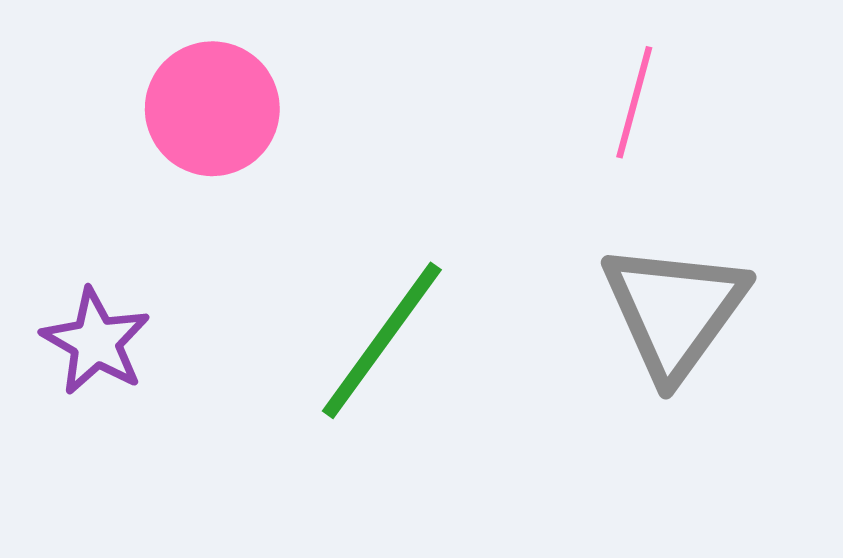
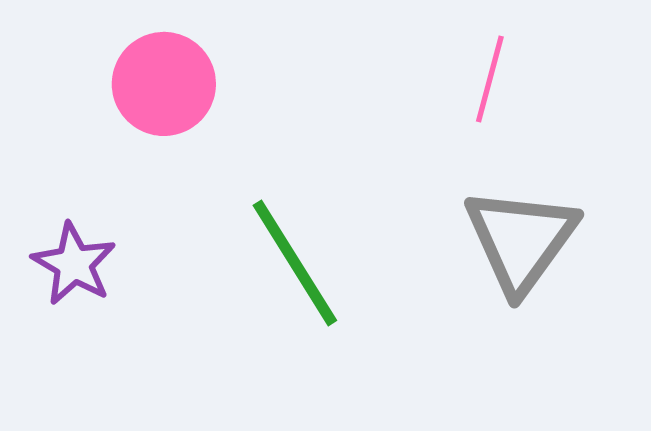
green line: (382, 340) -> (295, 263), turned -68

